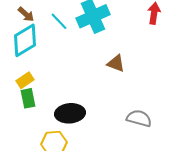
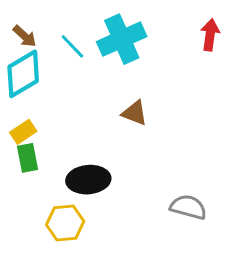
brown triangle: (116, 63) -> (135, 113), moved
gray semicircle: (139, 118) -> (188, 207), moved

